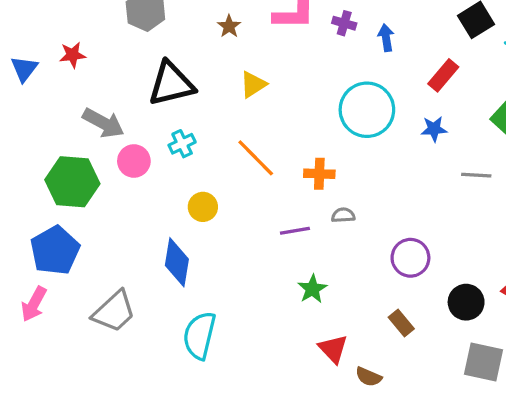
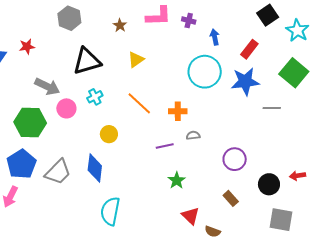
blue arrow: (386, 38) -> (215, 37), moved
blue star: (434, 129) -> (245, 81), size x1.8
gray trapezoid: (114, 311) -> (58, 172), moved

